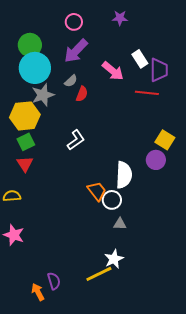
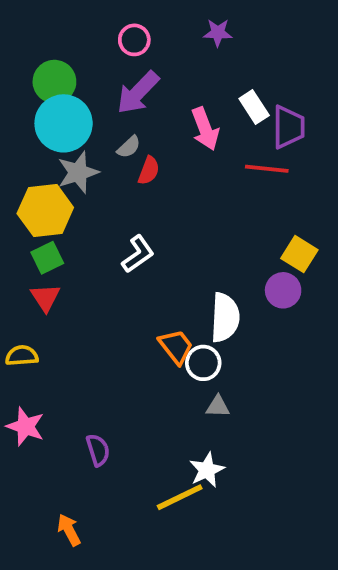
pink arrow: (113, 71) -> (205, 129), turned 30
purple semicircle: (54, 281) -> (98, 450), moved

